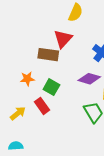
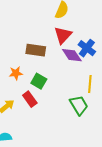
red triangle: (63, 39) -> (63, 35), moved
purple diamond: (89, 79) -> (72, 55), moved, turned 40

